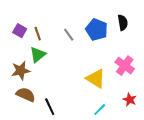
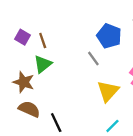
gray line: (69, 35) -> (93, 58), moved
brown star: (21, 71) -> (24, 82), turned 30
yellow triangle: (96, 79) -> (108, 91), turned 40

